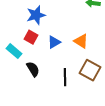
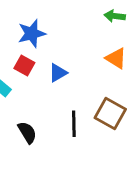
orange triangle: (81, 41) -> (116, 58), moved
black semicircle: (33, 69) -> (27, 132), moved

